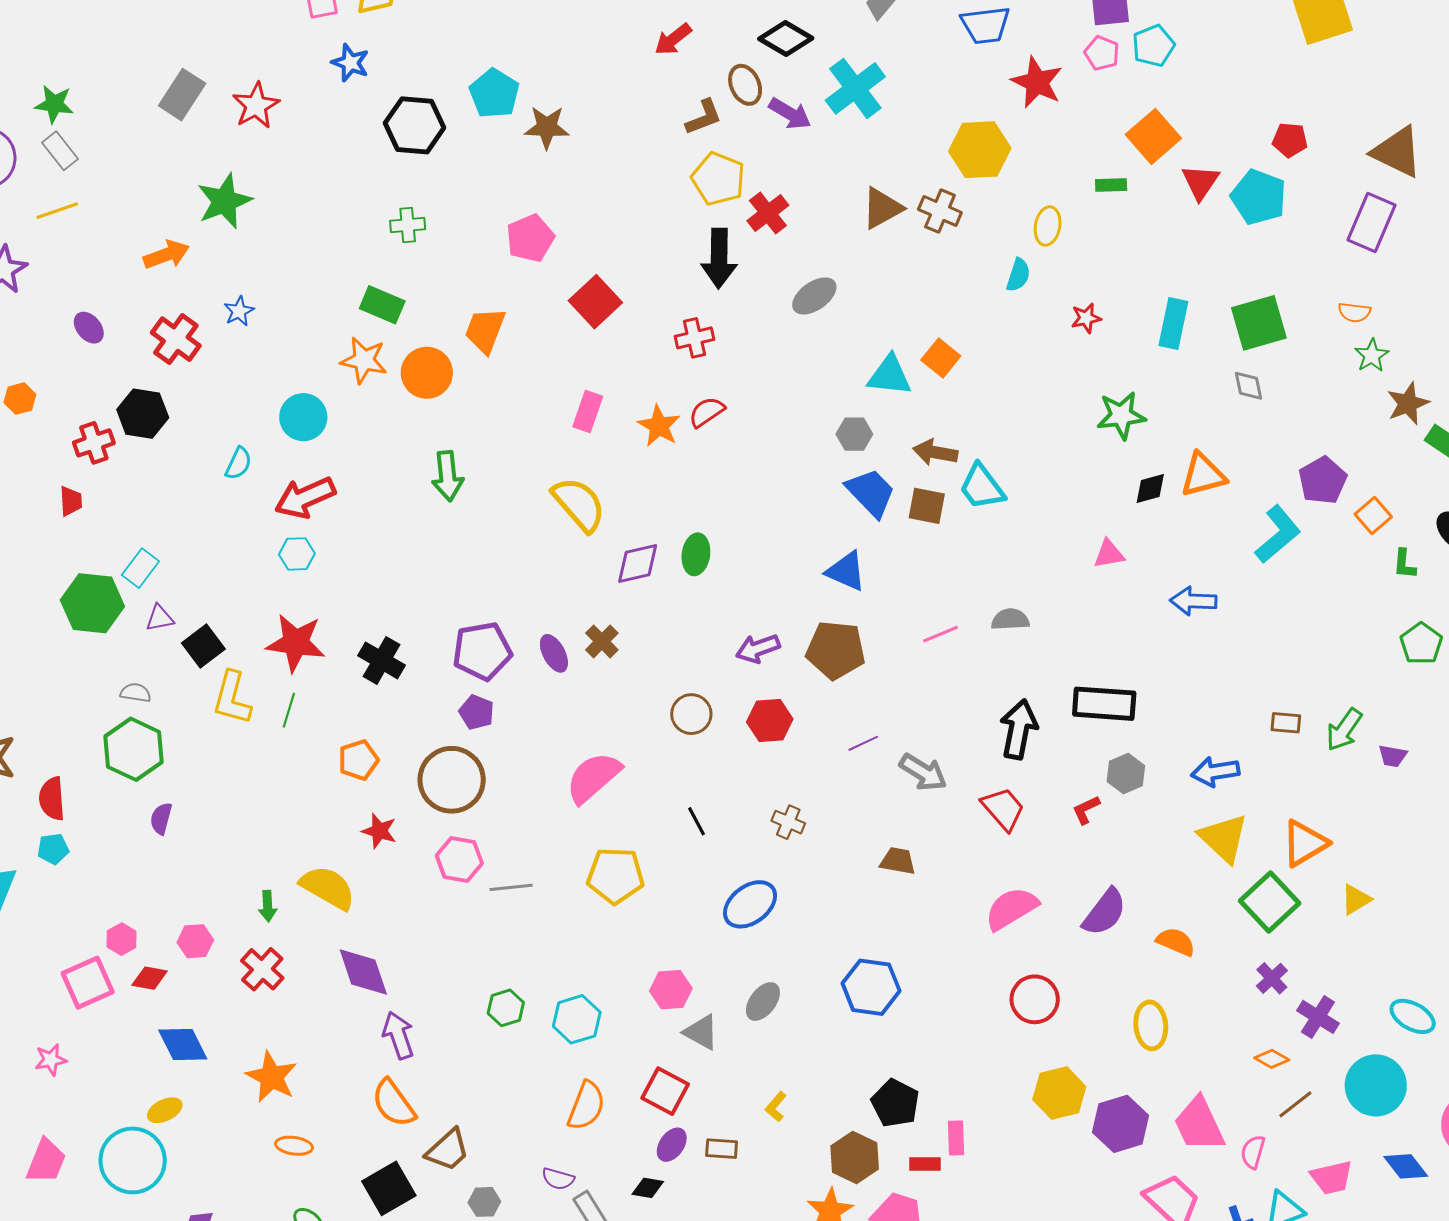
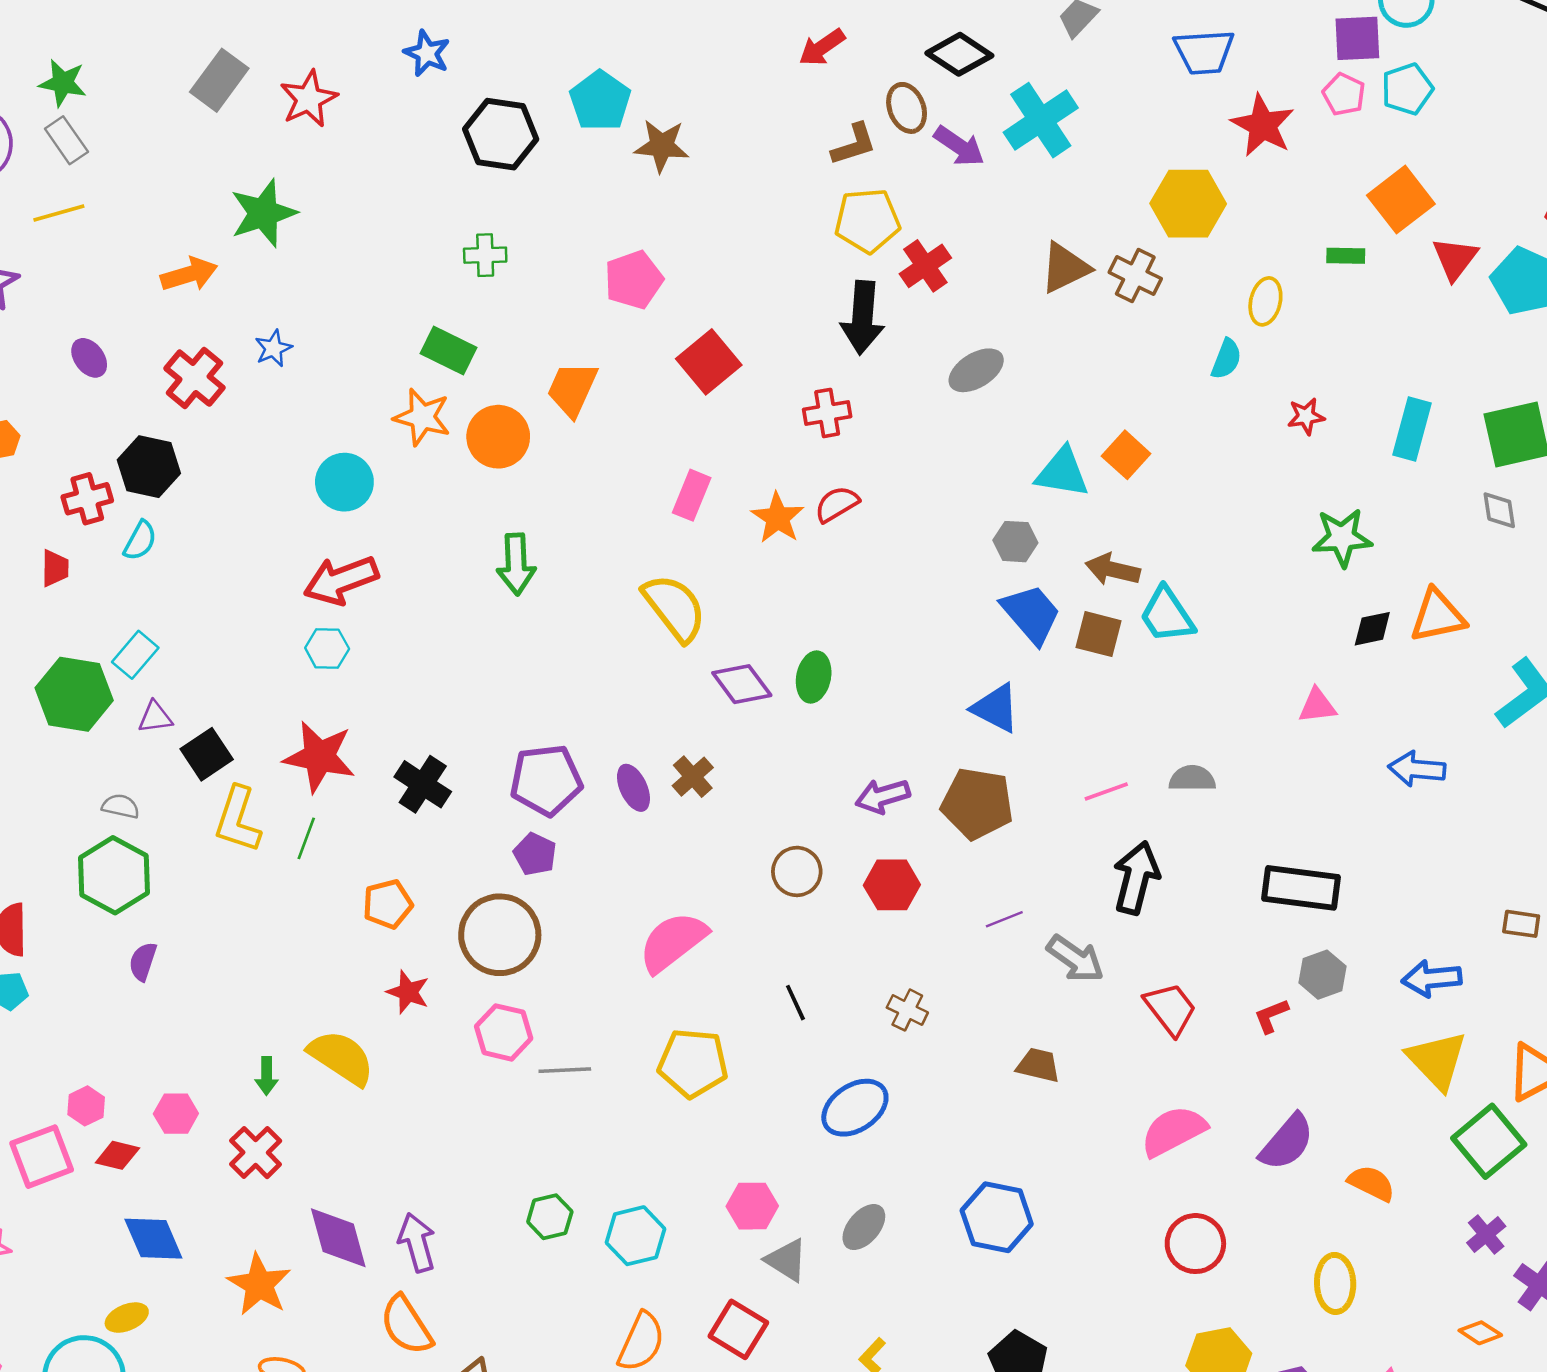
yellow pentagon: (718, 179) -> (867, 221), turned -30
cyan semicircle: (238, 463) -> (140, 541), moved
purple diamond: (638, 563) -> (742, 684), turned 63
black arrow: (1019, 729) -> (1136, 878), moved
purple diamond: (363, 972) -> (338, 1238), moved

